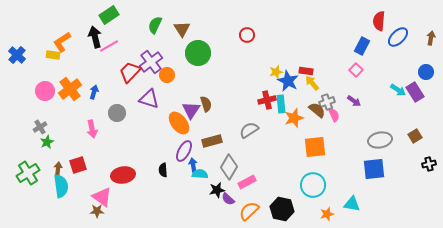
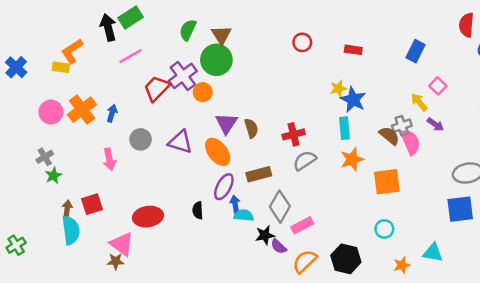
black arrow: (95, 37) -> (108, 27), moved
blue rectangle: (362, 46) -> (415, 51), moved
green circle: (198, 53) -> (216, 60), moved
red rectangle: (306, 71) -> (353, 50), moved
yellow arrow: (312, 83) -> (419, 102), moved
purple triangle: (149, 99) -> (180, 142), moved
red cross: (267, 100) -> (294, 134), moved
purple triangle: (191, 110) -> (226, 123), moved
pink semicircle: (334, 115) -> (410, 142), size x1.5
orange star: (294, 118) -> (352, 159), moved
green cross: (28, 173) -> (16, 245), moved, size x0.7
cyan circle: (313, 185) -> (384, 229), size x0.6

